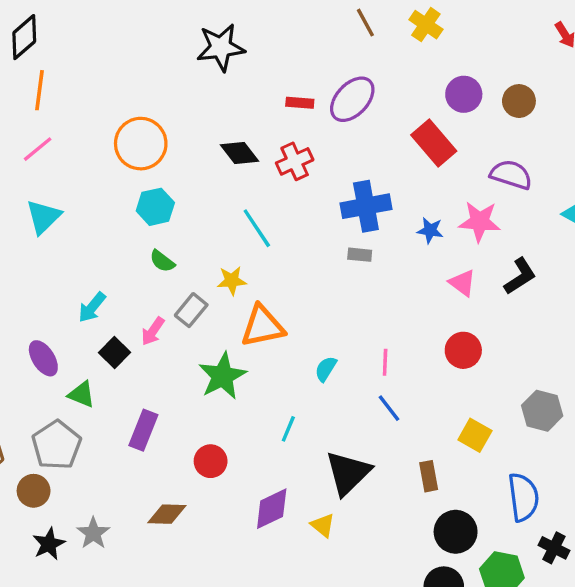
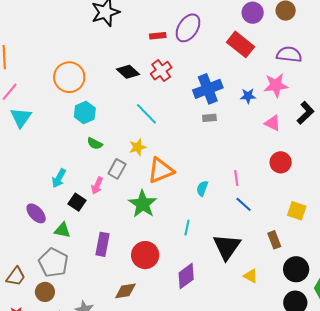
cyan triangle: (44, 217) -> (21, 118), moved
red circle: (211, 461) -> (145, 255), size x1.4
yellow triangle: (323, 525) -> (251, 276), moved

